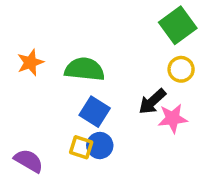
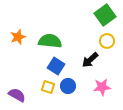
pink star: (173, 118) -> (102, 87), moved
blue circle: (100, 146) -> (68, 86), moved

